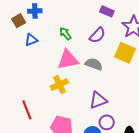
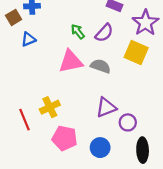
green arrow: (65, 34) -> (78, 32), moved
yellow cross: (59, 84) -> (50, 107), moved
purple circle: (107, 122) -> (128, 122), moved

